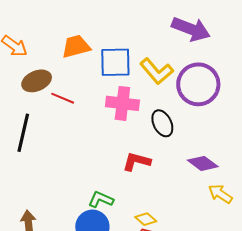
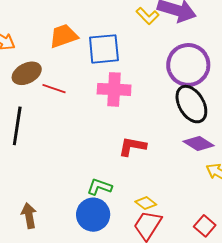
yellow L-shape: (157, 71) -> (148, 16), moved, size x0.7
black ellipse: (162, 123) -> (191, 104), moved, size x1.4

